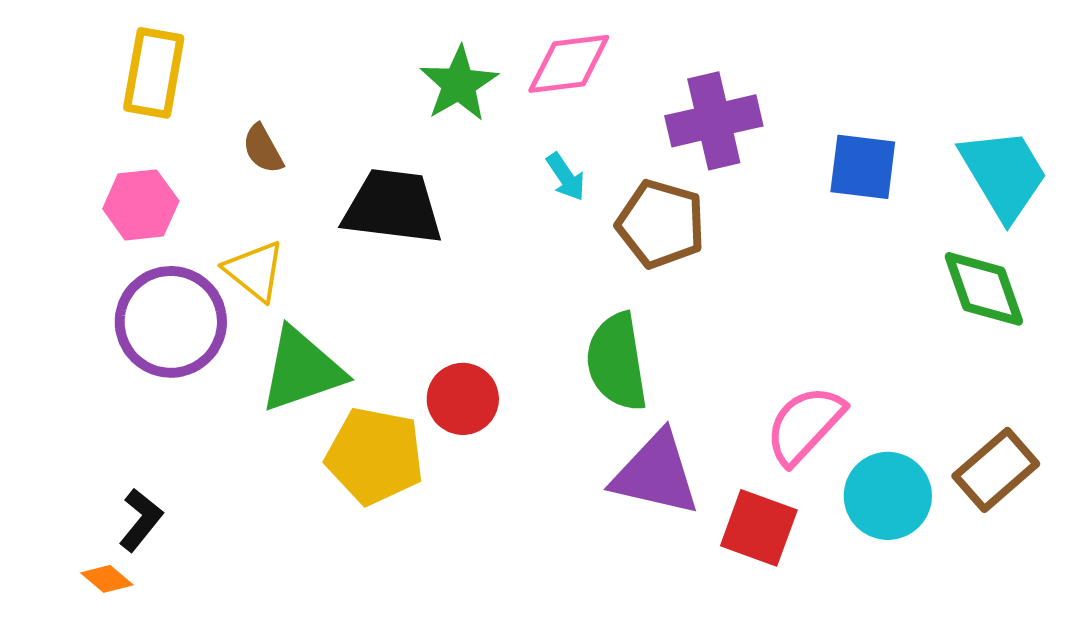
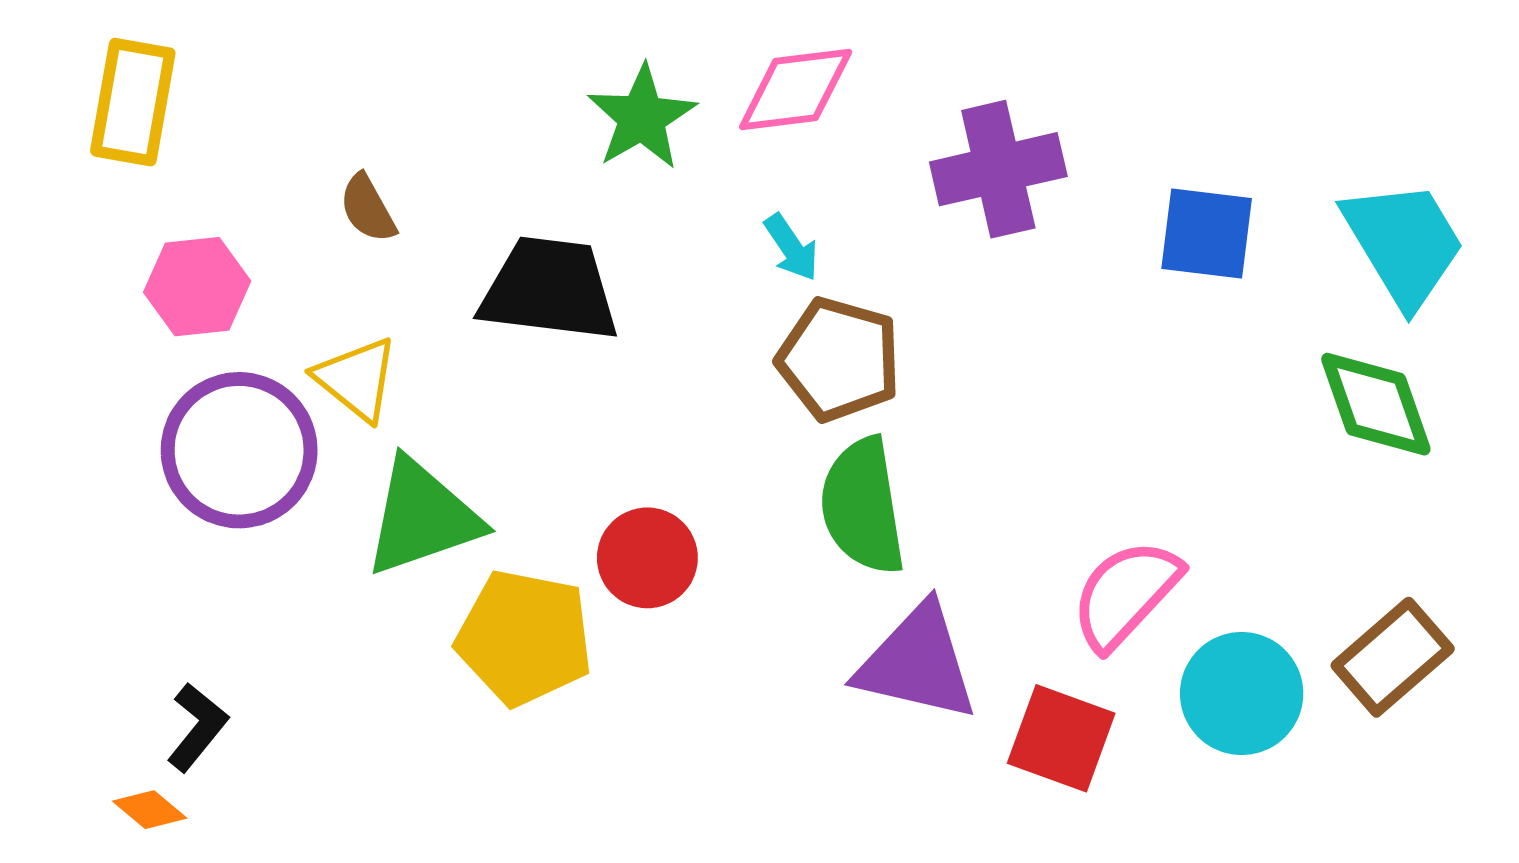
yellow rectangle: (154, 73) -> (133, 102), moved
brown pentagon: (661, 224) -> (839, 359), moved

